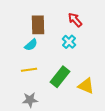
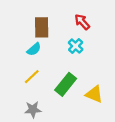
yellow line: (29, 70) -> (32, 77), turned -35

